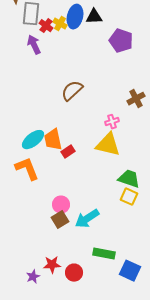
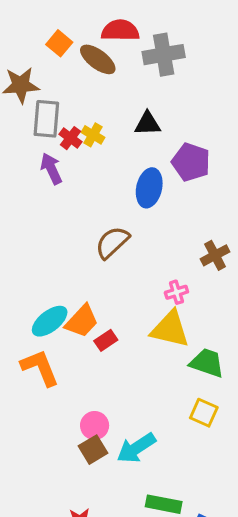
blue ellipse: (75, 17) -> (149, 188), moved
orange trapezoid: (53, 140) -> (82, 321), turned -125
green trapezoid: (129, 179) -> (207, 363), moved

